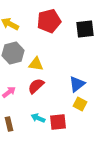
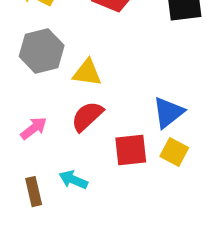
cyan arrow: (38, 118) -> (73, 180), moved
red square: (58, 122) -> (131, 150), moved

